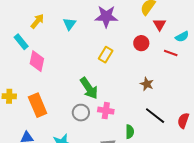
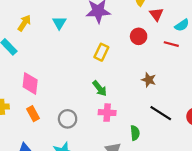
pink diamond: (37, 61) -> (30, 83), moved
green arrow: (89, 88) -> (100, 88), moved, size x0.7
orange rectangle: (38, 105) -> (33, 114), size x0.6
gray circle: (81, 113) -> (68, 119), moved

